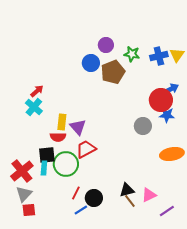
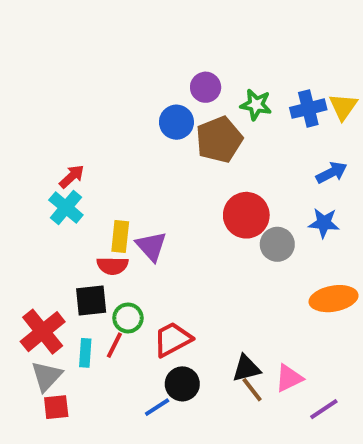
red circle: (161, 100) -> (246, 215), moved
red trapezoid: (86, 149) -> (173, 339), moved
green circle: (66, 164) -> (128, 318), size x0.6
cyan rectangle: (44, 168) -> (85, 353), moved
red line: (76, 193) -> (114, 345), moved

